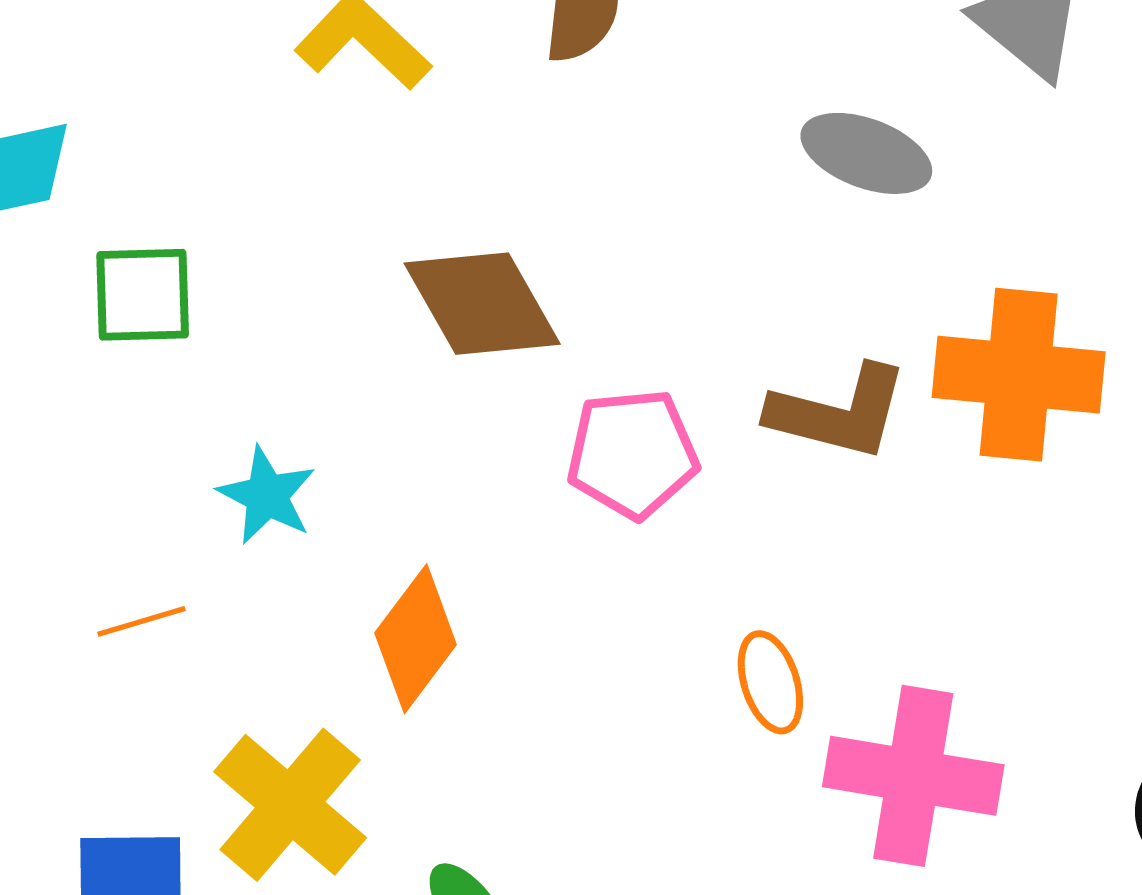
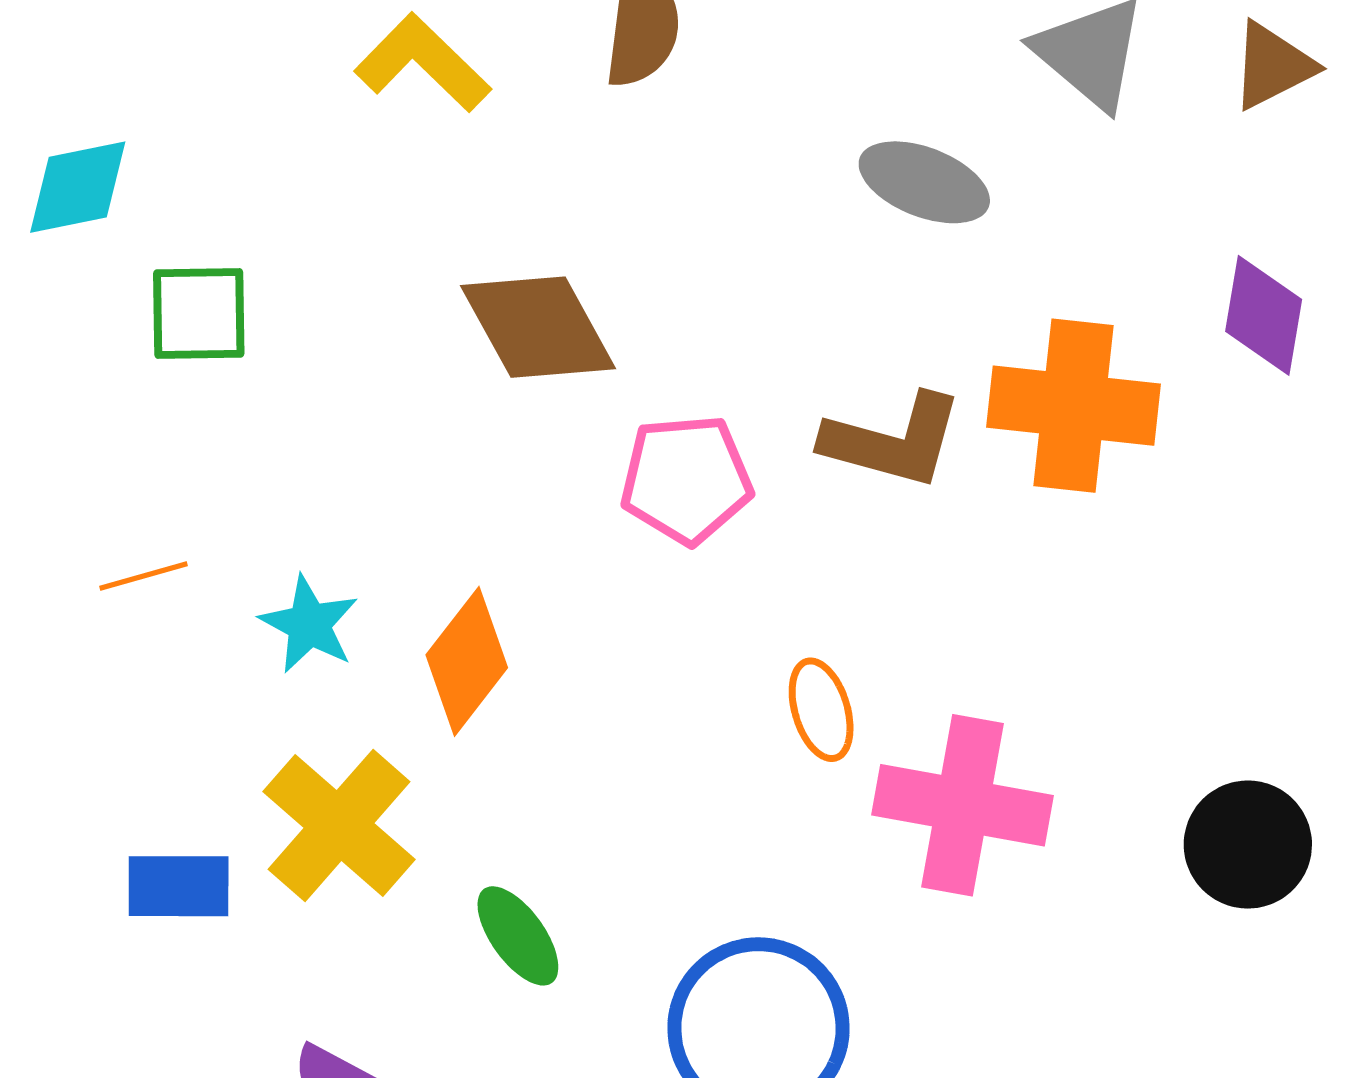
cyan star: (267, 496) -> (309, 624), moved
orange line: (142, 621) -> (143, 576), moved

